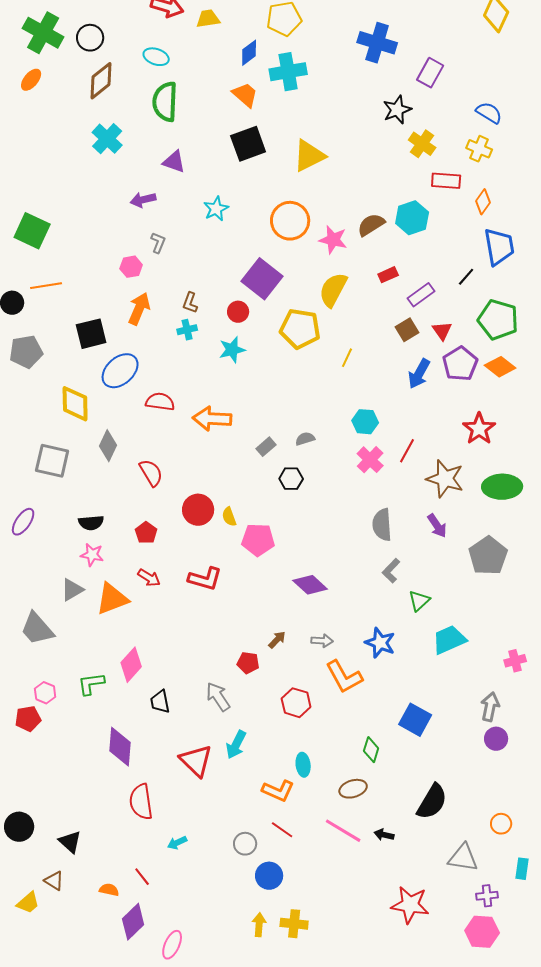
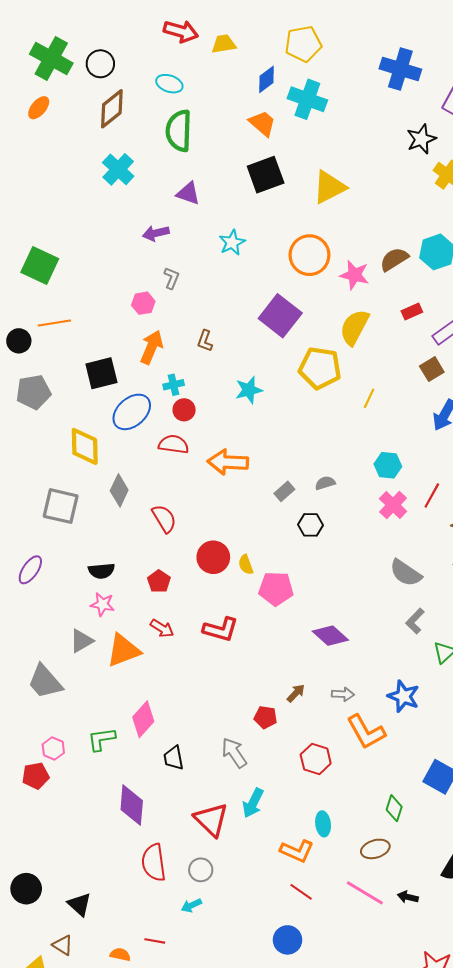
cyan cross: (288, 72) -> (307, 99), turned 30
red circle: (238, 312) -> (184, 410), moved
cyan cross: (187, 330) -> (174, 385), moved
gray semicircle: (382, 525) -> (406, 573), turned -52
gray circle: (245, 844) -> (201, 870), moved
red line: (142, 877) -> (155, 941), turned -42

